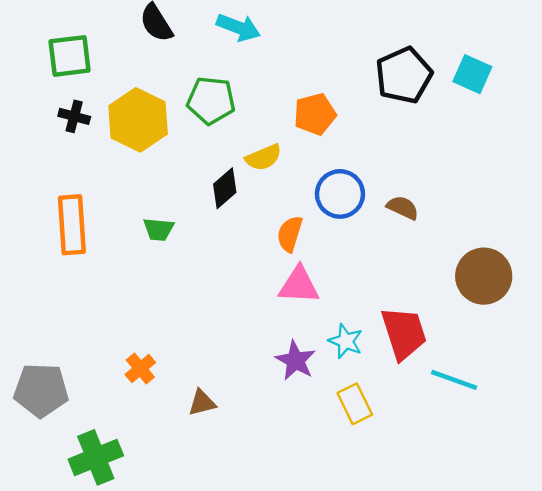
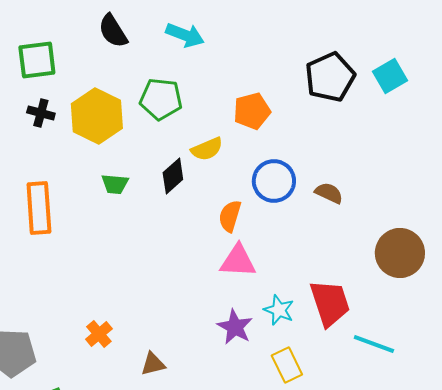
cyan square: (472, 74) -> (390, 76), turned 36
green trapezoid: (159, 229) -> (115, 184), moved

